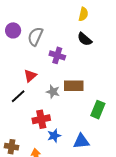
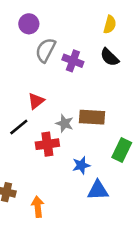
purple circle: (13, 30) -> (29, 24), moved
purple cross: (57, 55) -> (73, 61), moved
red cross: (41, 119) -> (47, 144), moved
blue star: (54, 136) -> (81, 165), moved

